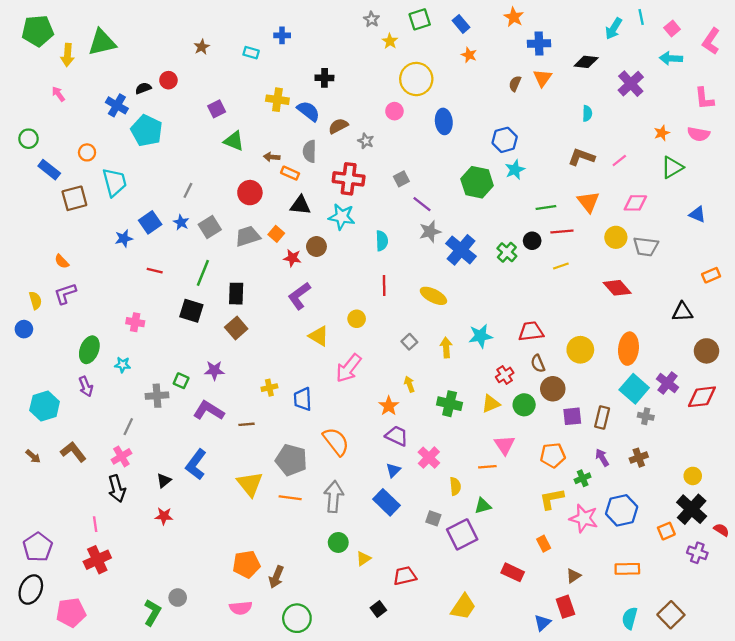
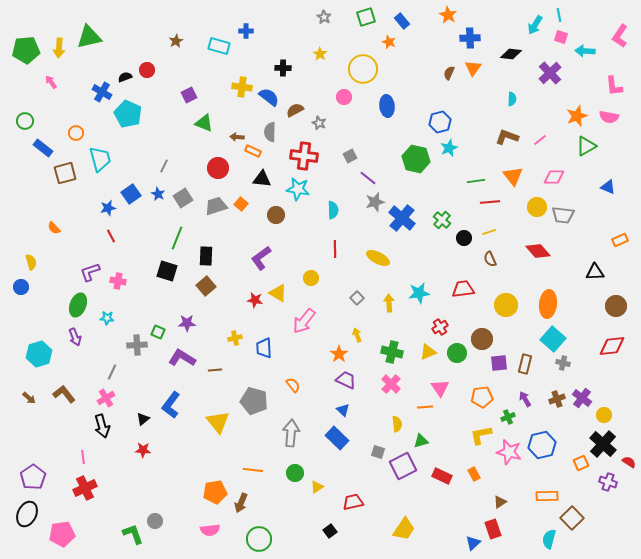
pink square: (672, 29) -> (561, 37), moved, turned -32
green pentagon: (38, 31) -> (26, 50), moved
yellow star: (390, 41) -> (320, 54), moved
cyan rectangle: (251, 53) -> (219, 46), size x1.5
orange star: (469, 55) -> (389, 42), moved
orange star: (662, 133) -> (577, 116), size x1.5
black circle: (532, 241) -> (464, 238), moved
red star: (292, 258) -> (255, 300), moved
red line: (155, 271) -> (111, 236), moved, turned 48
purple L-shape: (65, 294) -> (90, 272), moved
brown semicircle: (538, 364) -> (490, 259), moved
purple cross: (667, 383) -> (582, 398), moved
orange semicircle: (336, 442) -> (293, 385), size x0.6
pink cross: (429, 458) -> (391, 384), moved
blue triangle: (393, 470) -> (343, 410), turned -32
orange line: (290, 498) -> (253, 470), moved
red rectangle: (513, 572) -> (442, 476), moved
green L-shape: (152, 612) -> (133, 534), turned -50
brown square: (671, 615) -> (572, 518), moved

